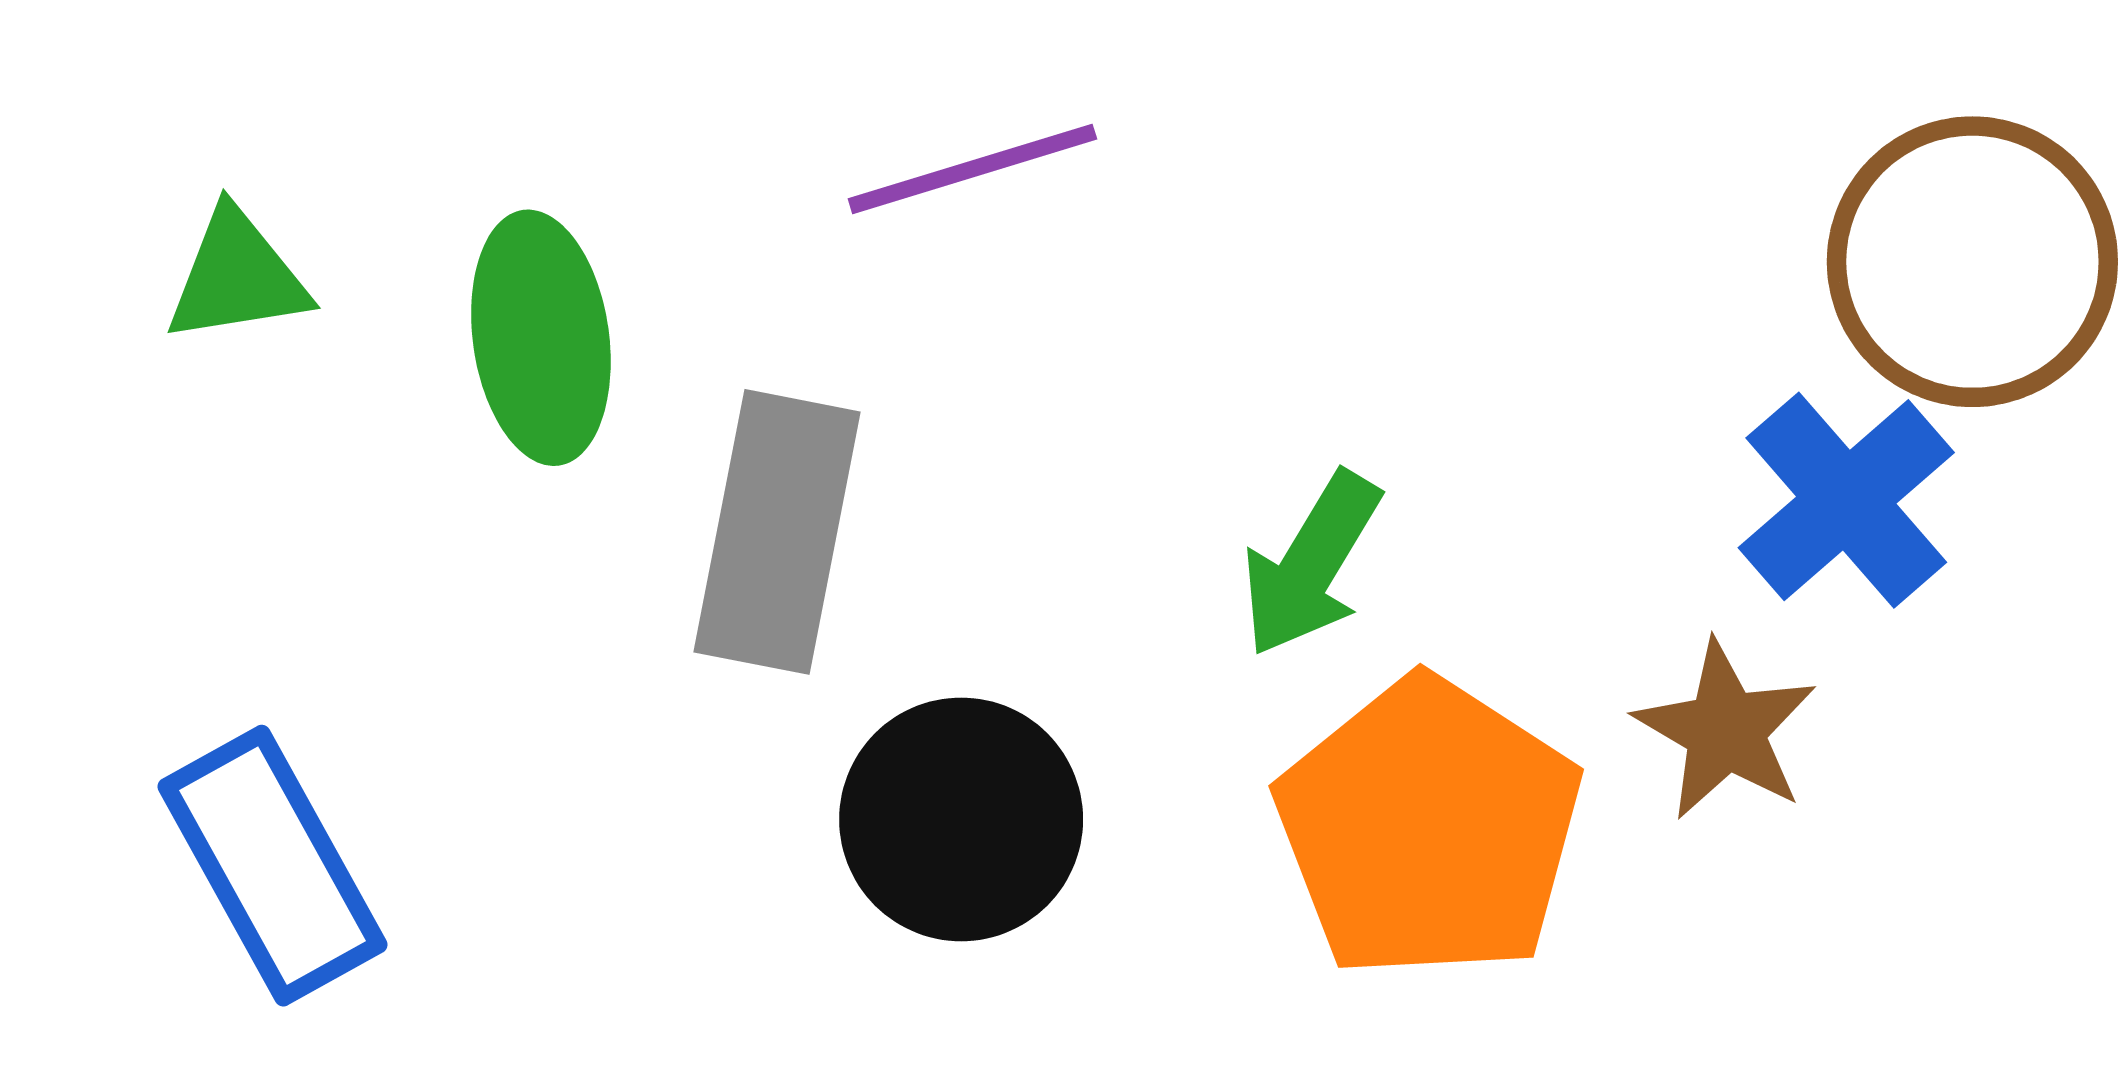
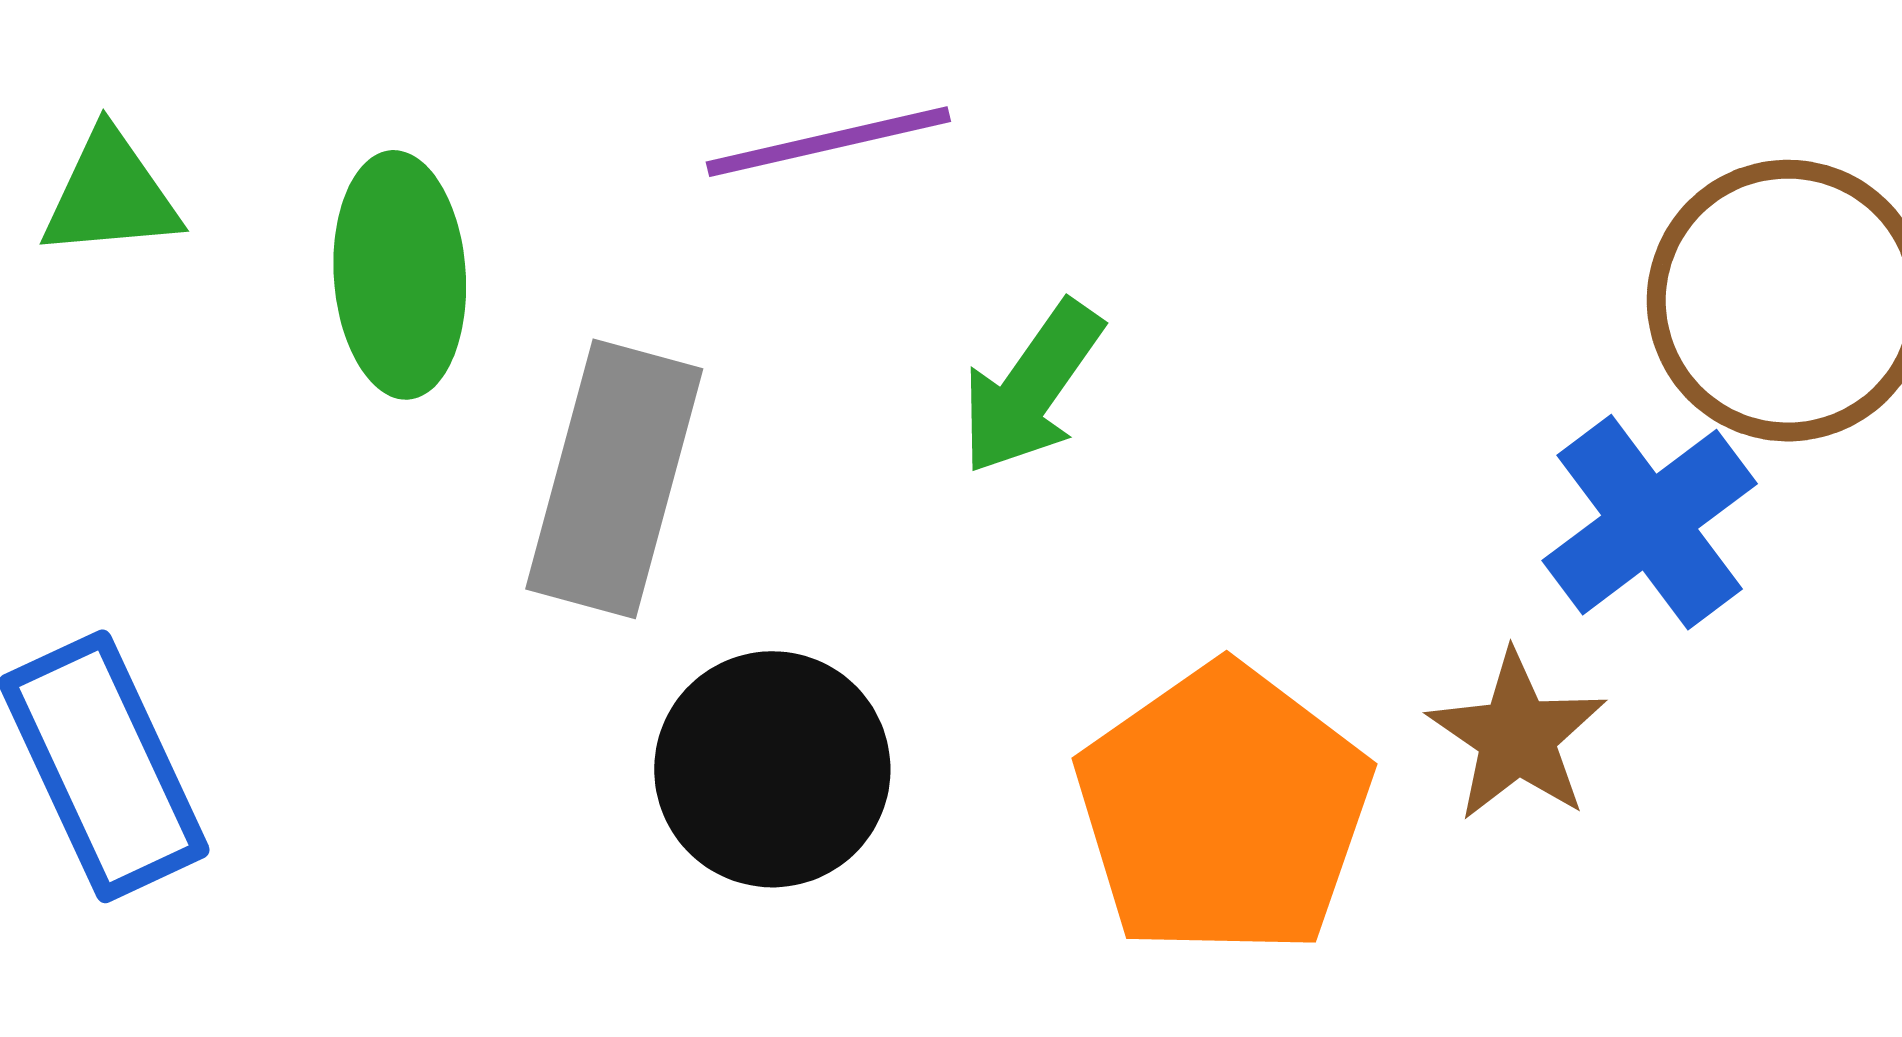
green arrow: (1311, 564) -> (1031, 388), moved

